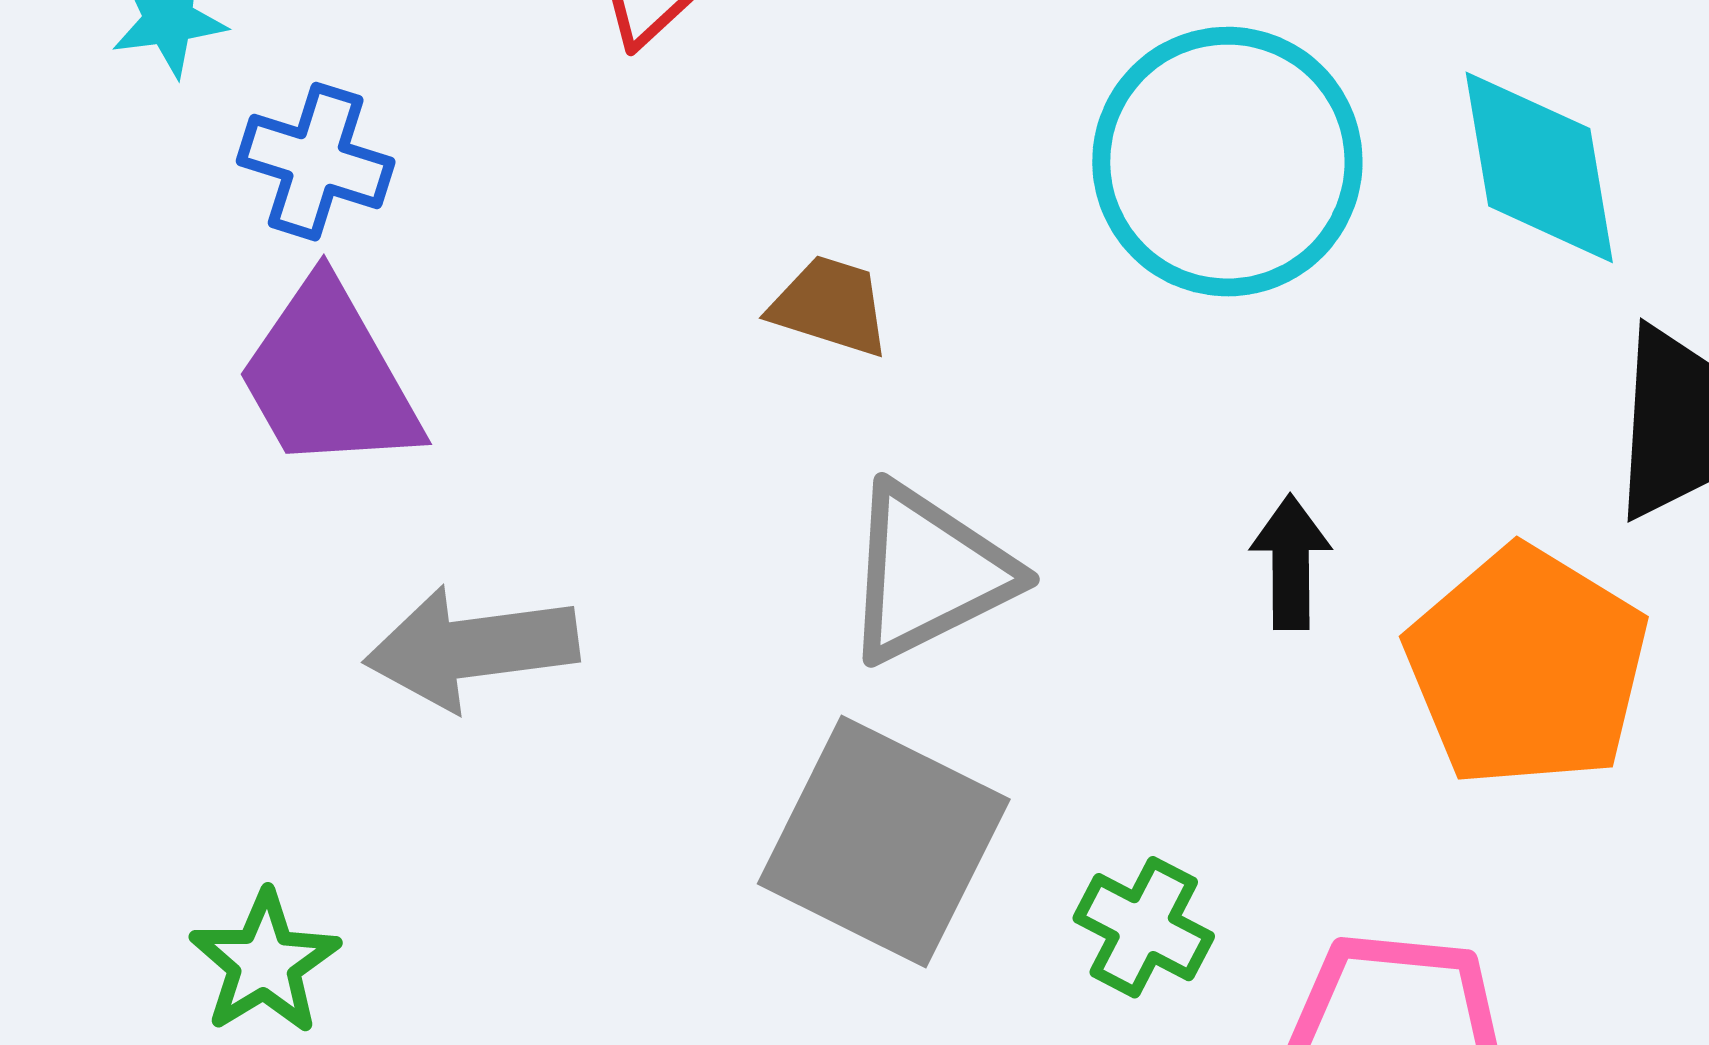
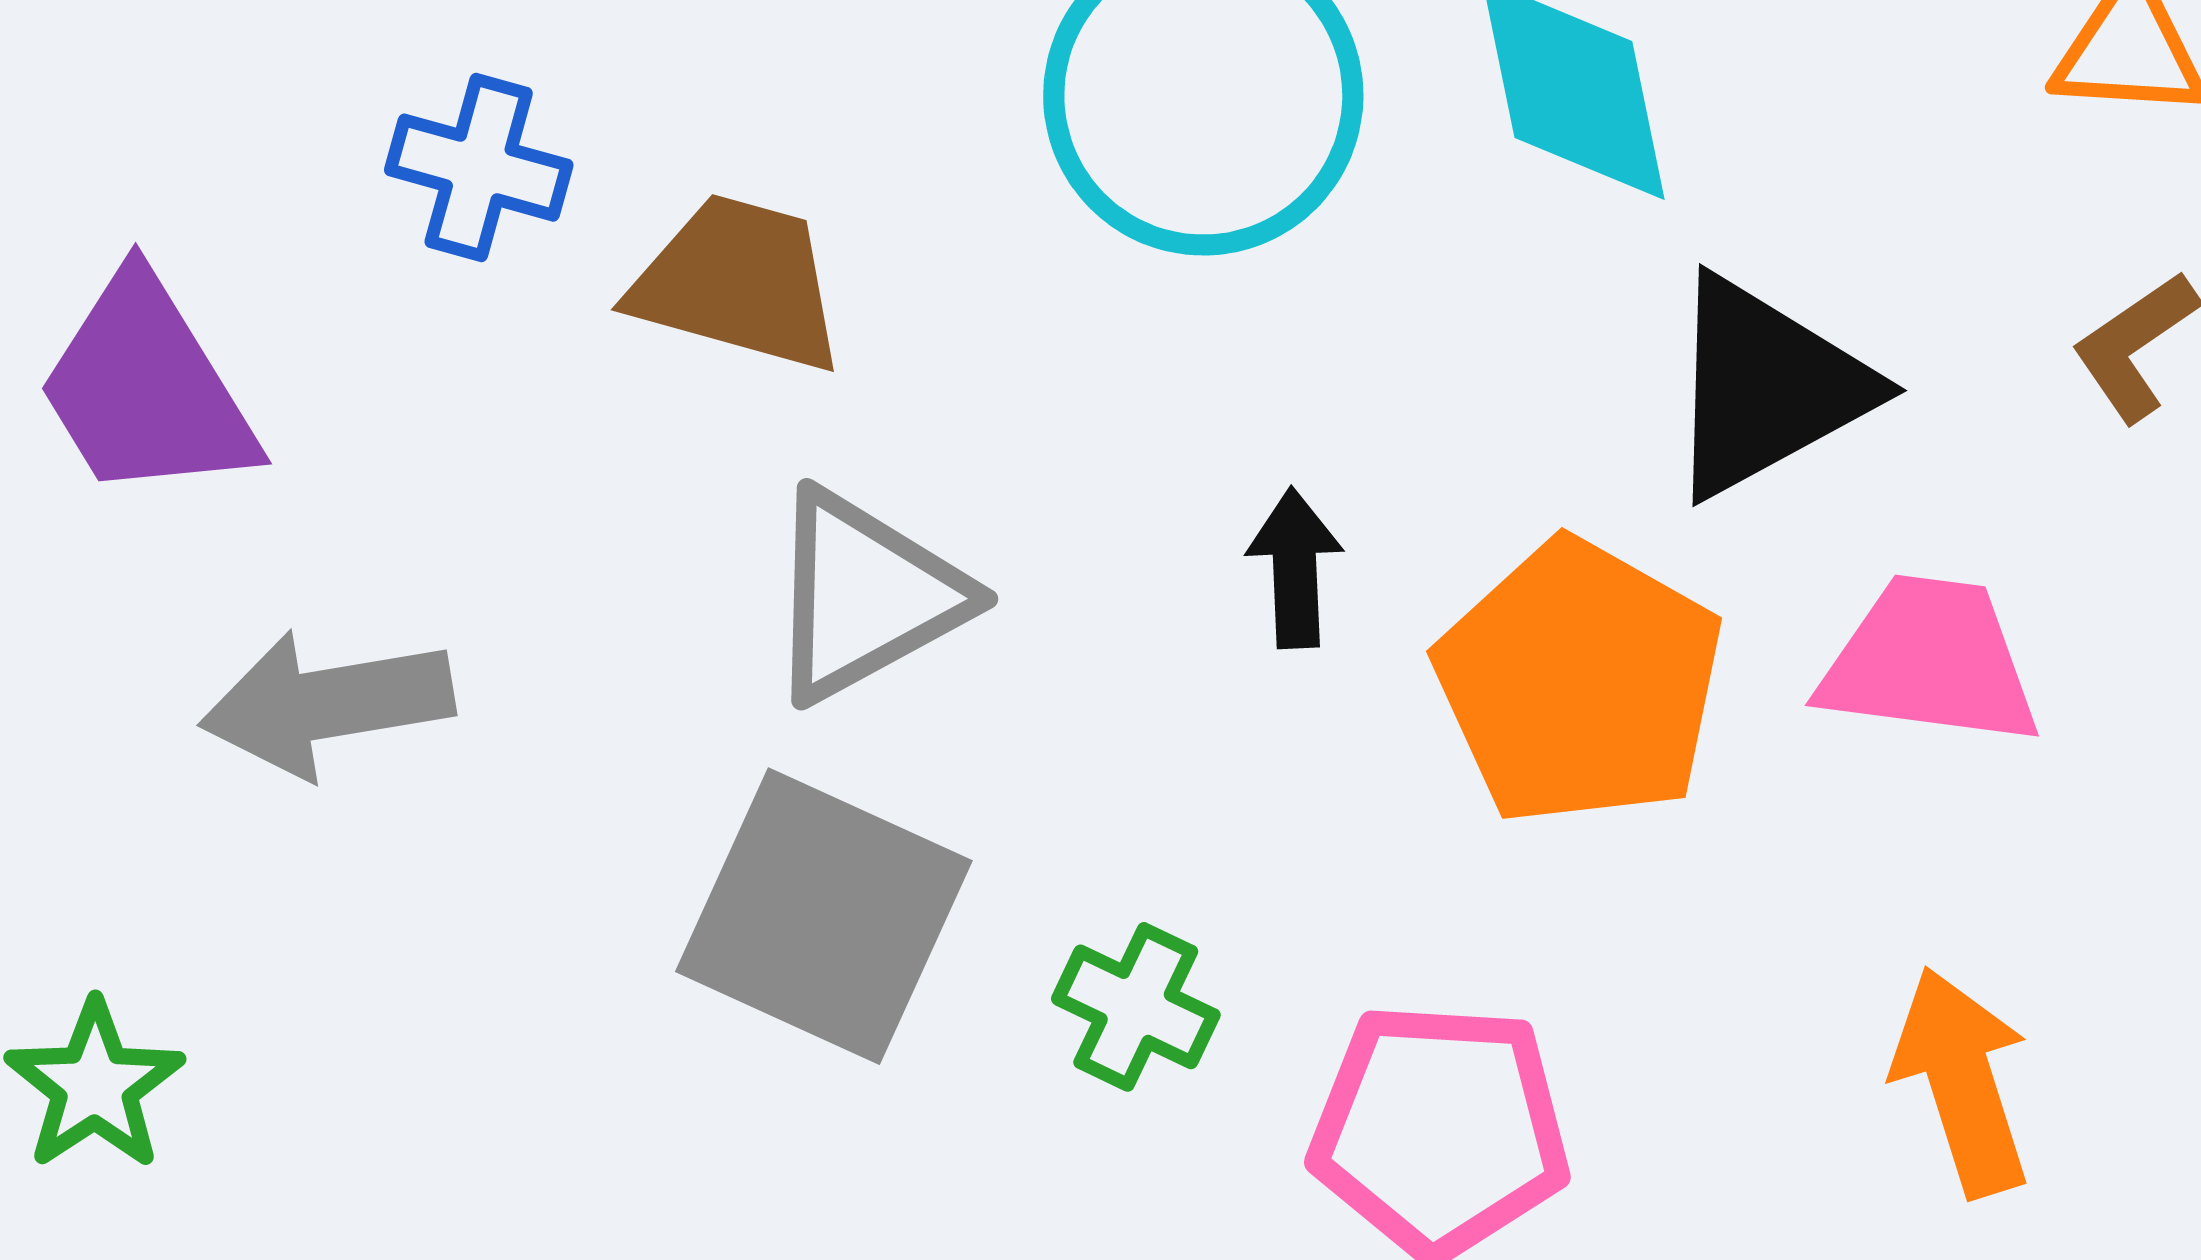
blue cross: (316, 162) -> (479, 168), moved
brown trapezoid: (830, 306) -> (738, 283), size x1.5

